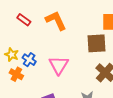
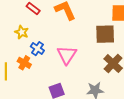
yellow star: (12, 55) -> (22, 32), moved

